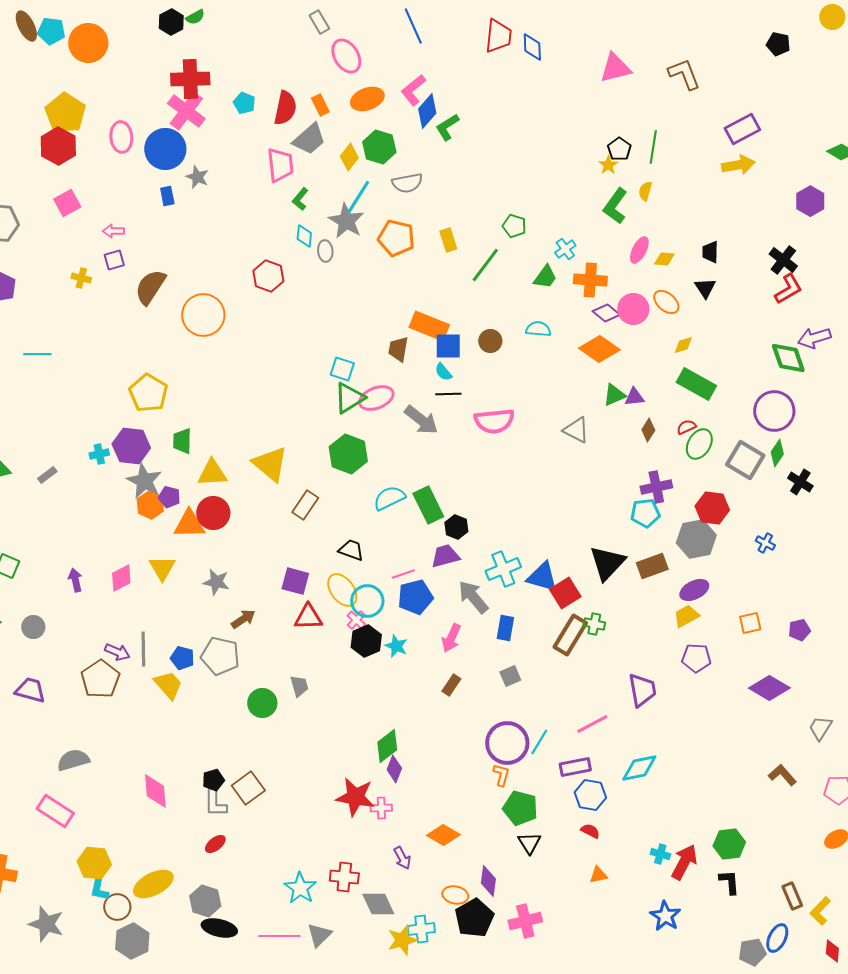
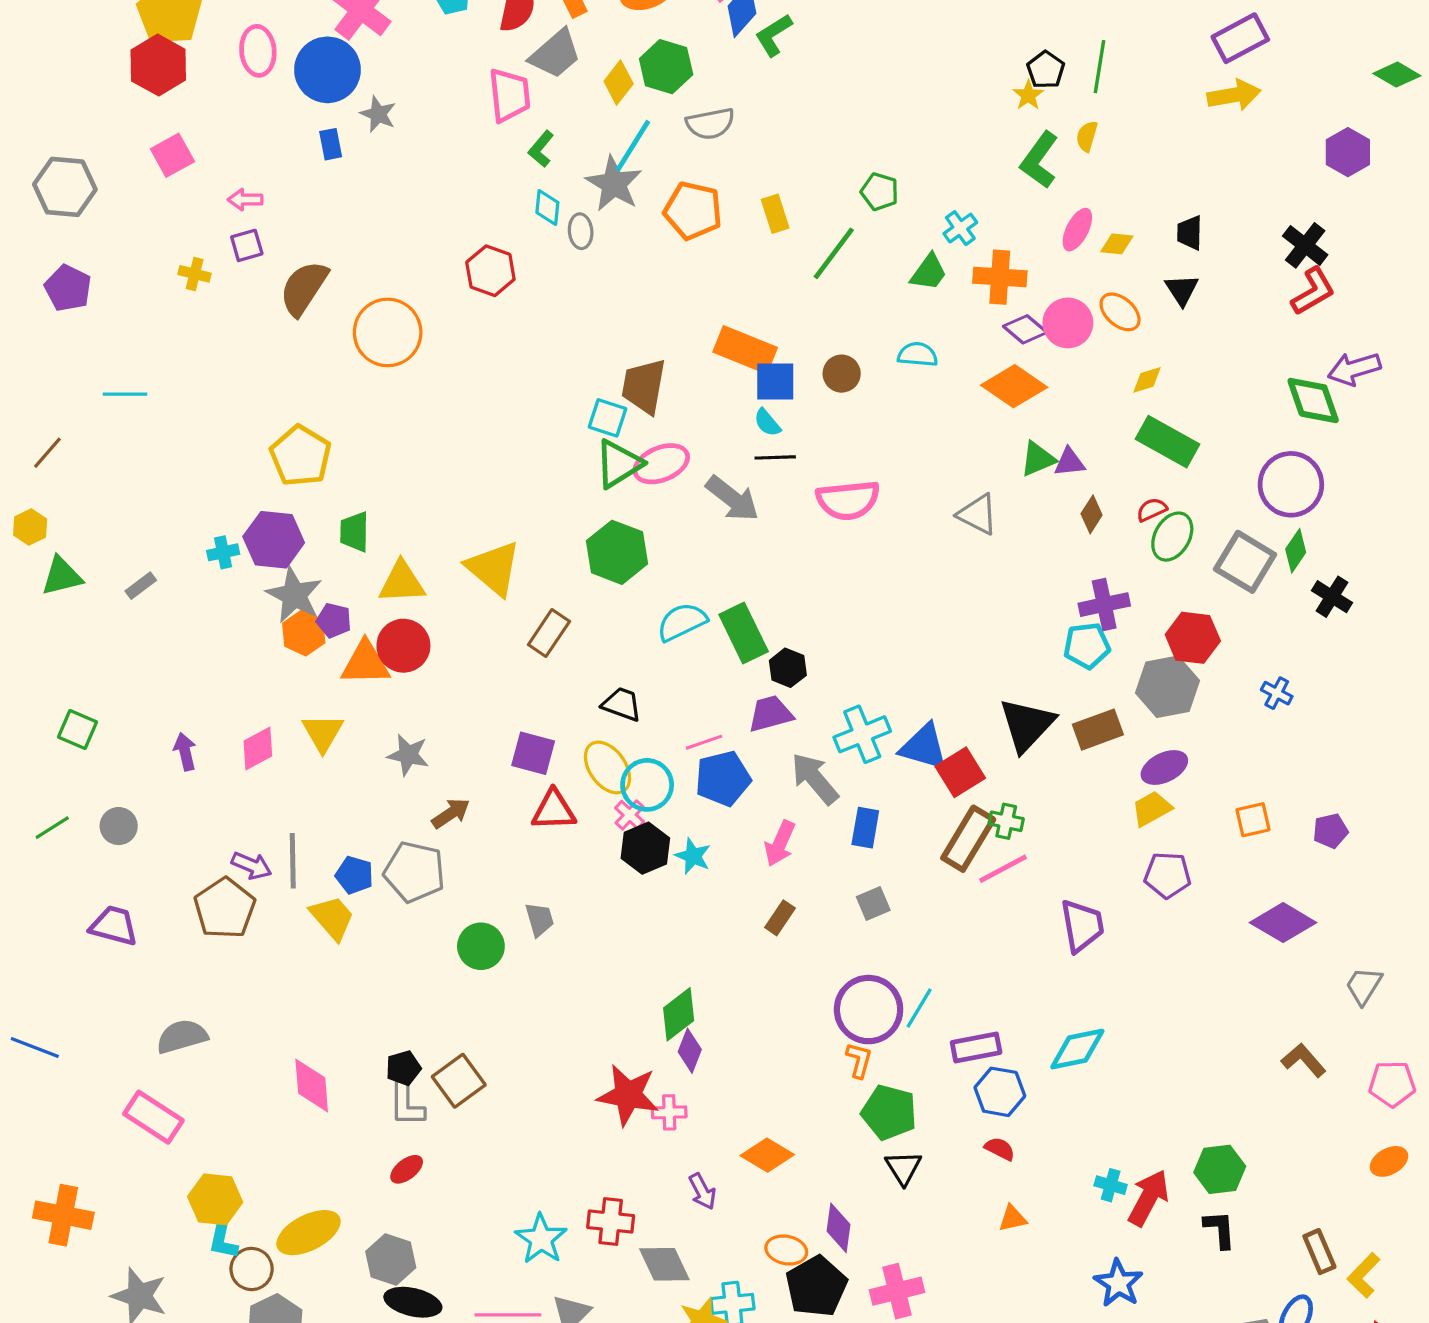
brown trapezoid: (398, 349) -> (644, 386), moved, size x1.4
pink line: (592, 724) -> (1003, 869), moved

